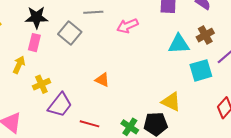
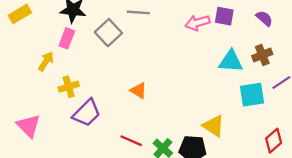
pink arrow: (127, 26) -> (197, 23), moved
red line: (89, 124) -> (131, 141), moved

